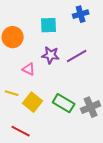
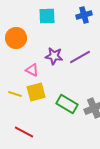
cyan square: (49, 25) -> (47, 16), moved
yellow square: (33, 102) -> (36, 92), moved, turned 36

